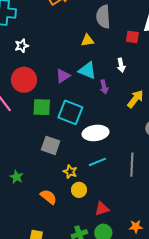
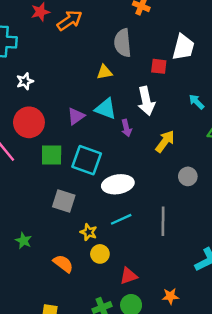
white arrow: (121, 65) -> (146, 101), size x1.6

